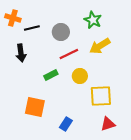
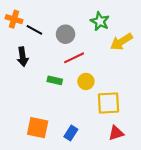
black line: (32, 28) -> (34, 30), turned 42
yellow arrow: (100, 46) -> (121, 42), moved
green rectangle: (51, 75) -> (55, 80), turned 40
orange square: (35, 107) -> (38, 128), moved

